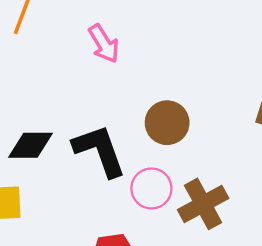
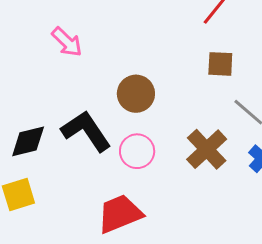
brown cross: (203, 204) -> (207, 149), moved

